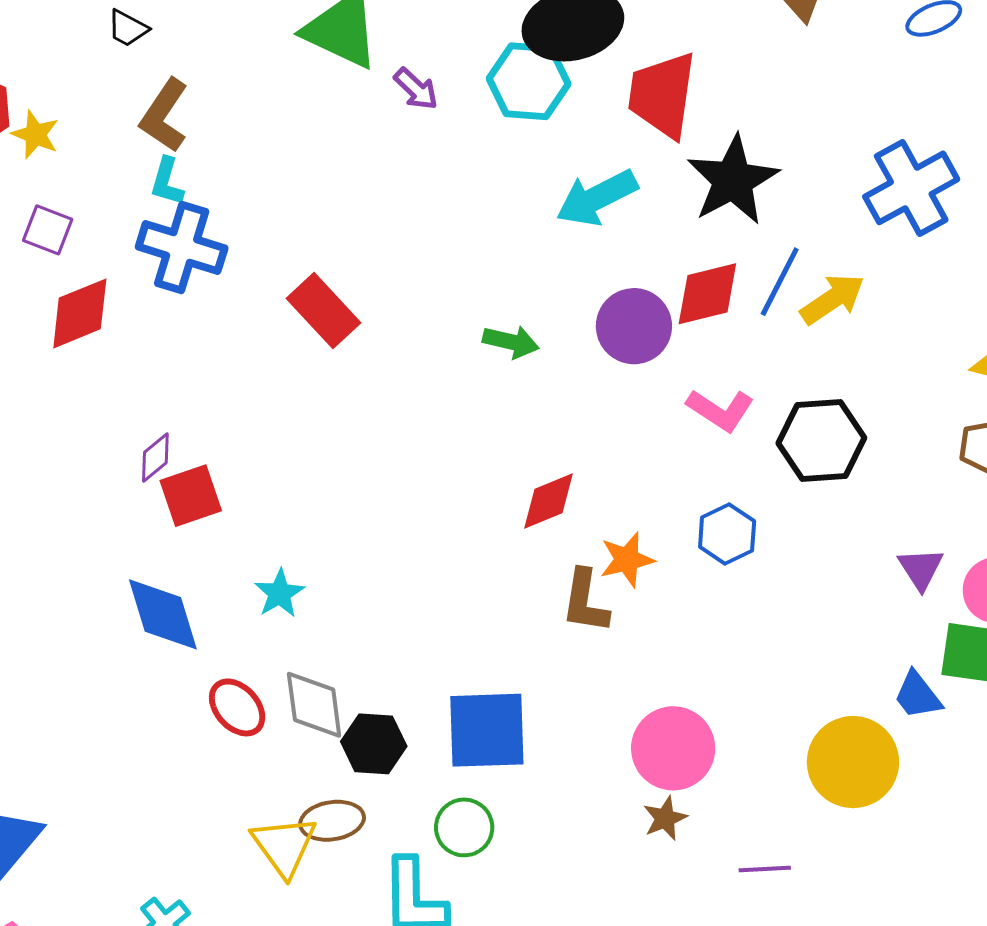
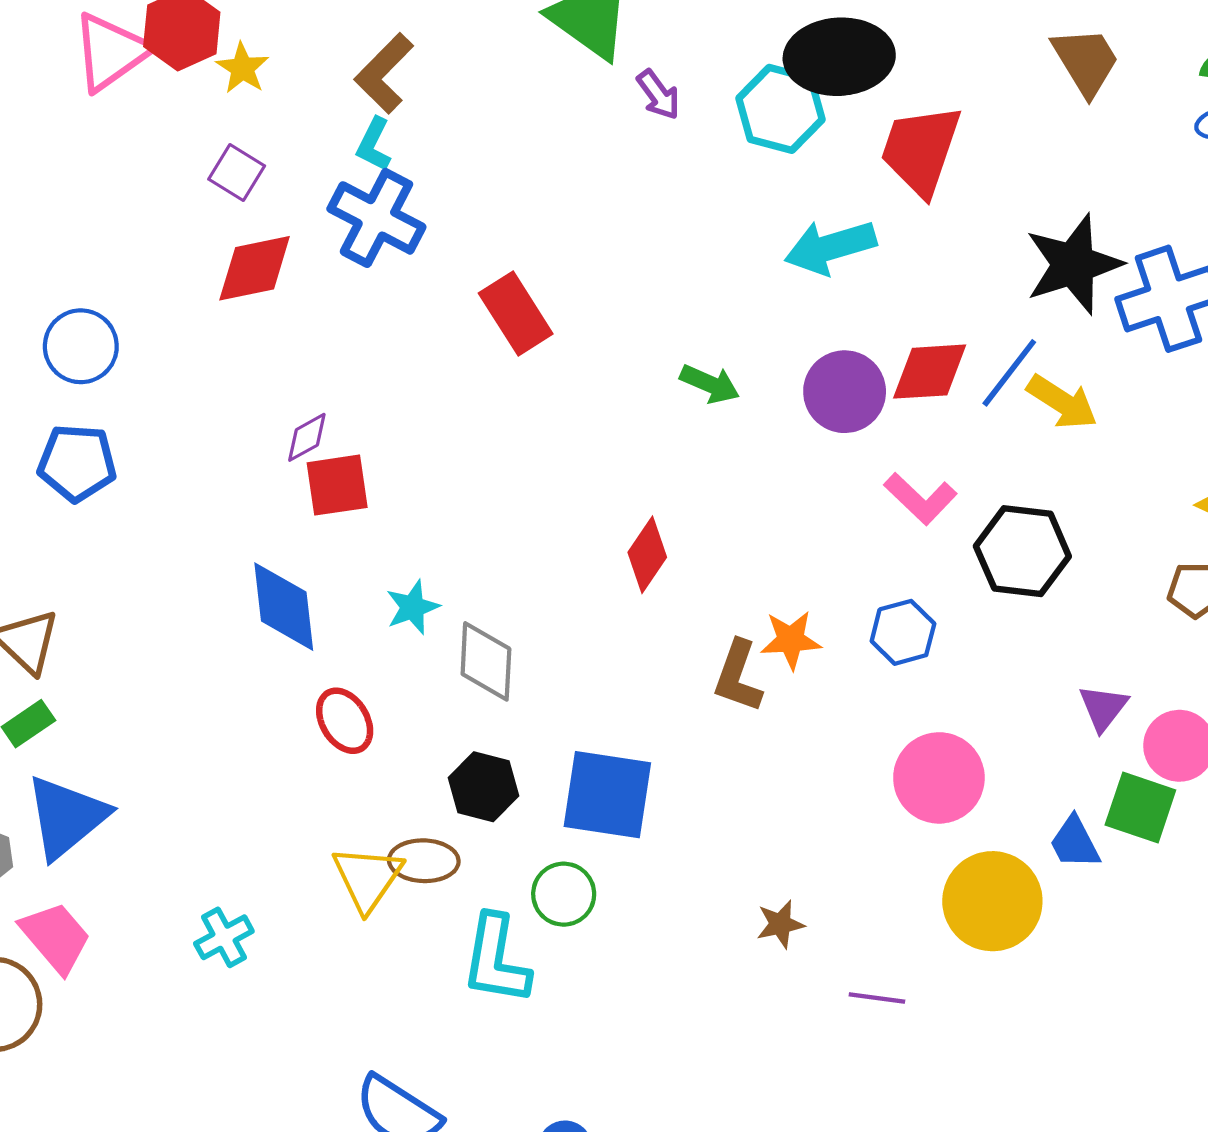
black star: (733, 180) -> (1073, 264), moved
yellow arrow: (832, 299) -> (1062, 402), turned 56
red diamond: (549, 501) -> (647, 555), moved, turned -44
gray diamond: (314, 705) -> (486, 661), moved
pink circle: (673, 748) -> (939, 778), moved

